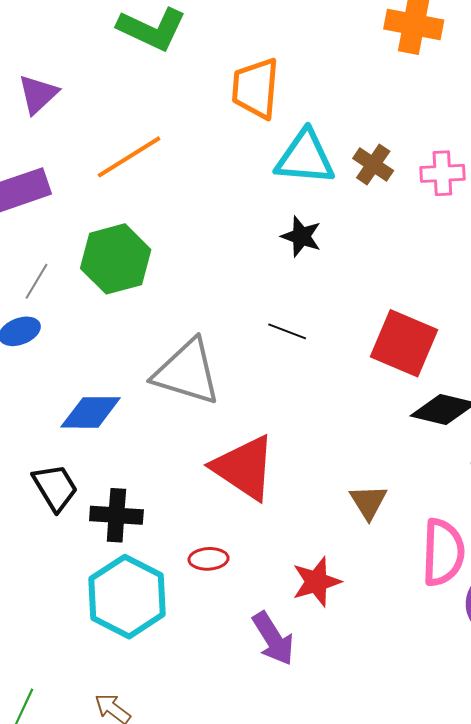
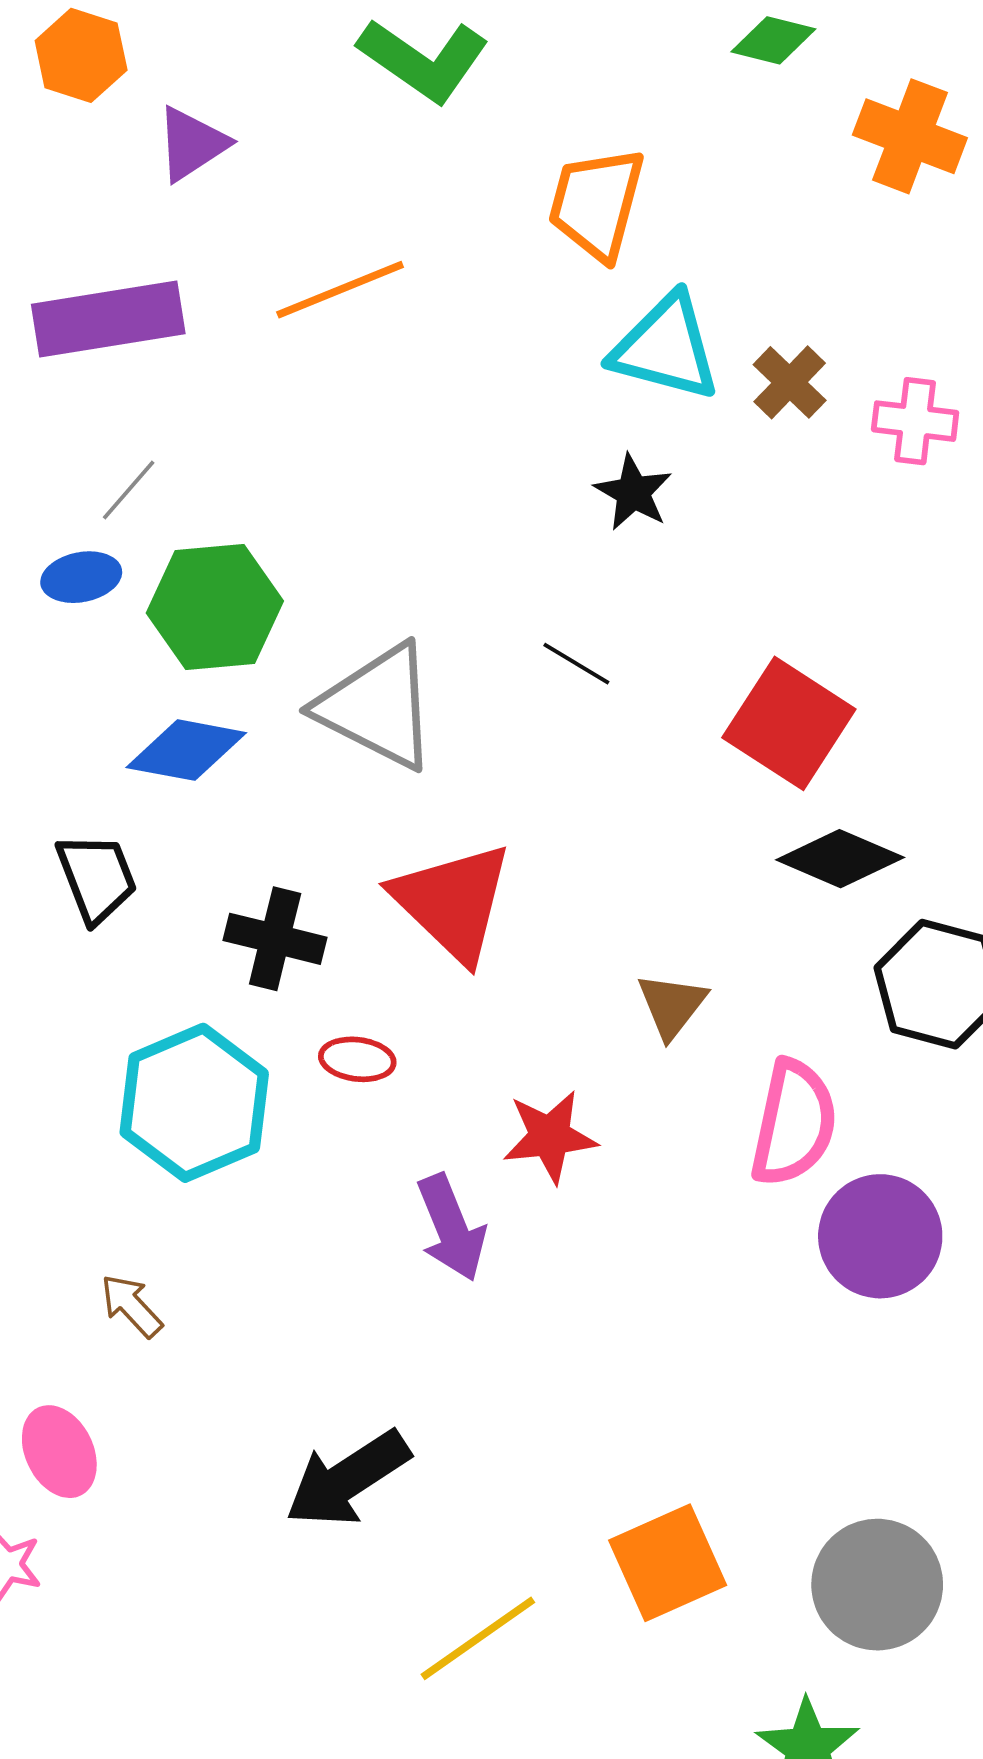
green hexagon: (116, 259) -> (215, 607), moved
black cross: (116, 515) -> (275, 939), moved

